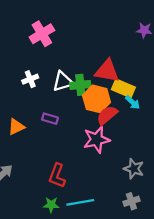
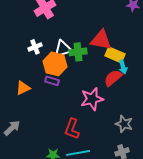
orange hexagon: (97, 99) -> (55, 64), moved
cyan arrow: (133, 102) -> (123, 67), turned 32
red semicircle: (107, 115) -> (113, 78), moved
red L-shape: (57, 176) -> (72, 129), moved

